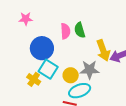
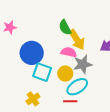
pink semicircle: (65, 31) -> (69, 52), moved, turned -63
yellow arrow: (103, 50) -> (77, 40), moved
yellow cross: (34, 79) -> (33, 99), moved, turned 32

